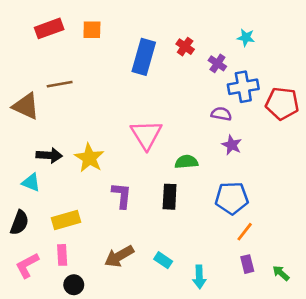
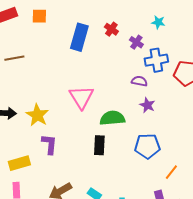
green semicircle: (186, 162) -> (112, 118), size x1.4
purple L-shape: (122, 195) -> (49, 144), moved
orange line: (245, 232) -> (171, 172), moved

